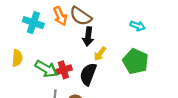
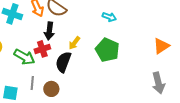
black arrow: (88, 37) -> (49, 31), moved
red cross: (63, 70) -> (42, 49), moved

